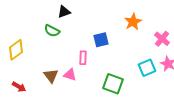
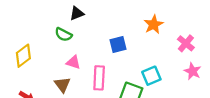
pink rectangle: (83, 58) -> (99, 78), moved, size x1.5
cyan square: (147, 68) -> (151, 76), moved
pink triangle: (70, 75) -> (73, 62), moved

